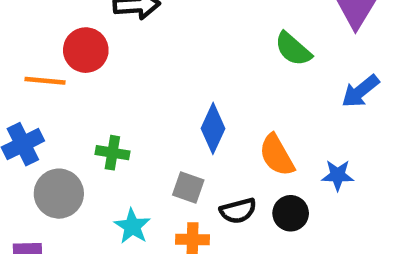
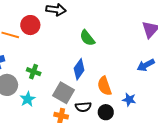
green semicircle: (293, 49) -> (87, 38), moved
gray square: (188, 187) -> (64, 93), size x1.5
cyan star: (132, 226) -> (28, 99), moved

